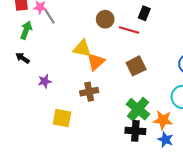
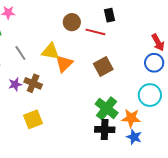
black rectangle: (144, 13) -> (110, 15), turned -32
gray line: (49, 16) -> (20, 53), moved
brown cross: (89, 92) -> (33, 83), moved, turned 36
yellow square: (62, 118) -> (33, 119), turned -30

